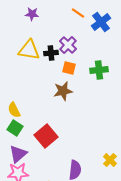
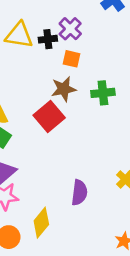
green cross: (99, 70) -> (103, 93), moved
red square: (46, 136) -> (49, 116), moved

